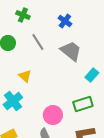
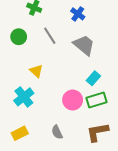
cyan rectangle: (92, 75) -> (93, 78), moved
pink circle: (53, 115) -> (73, 100), moved

